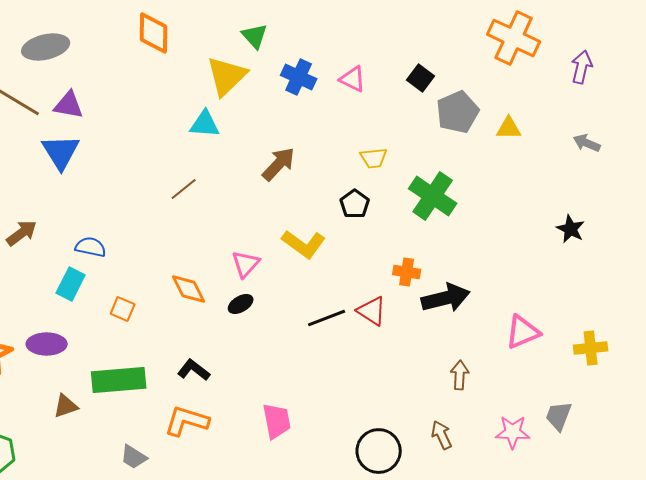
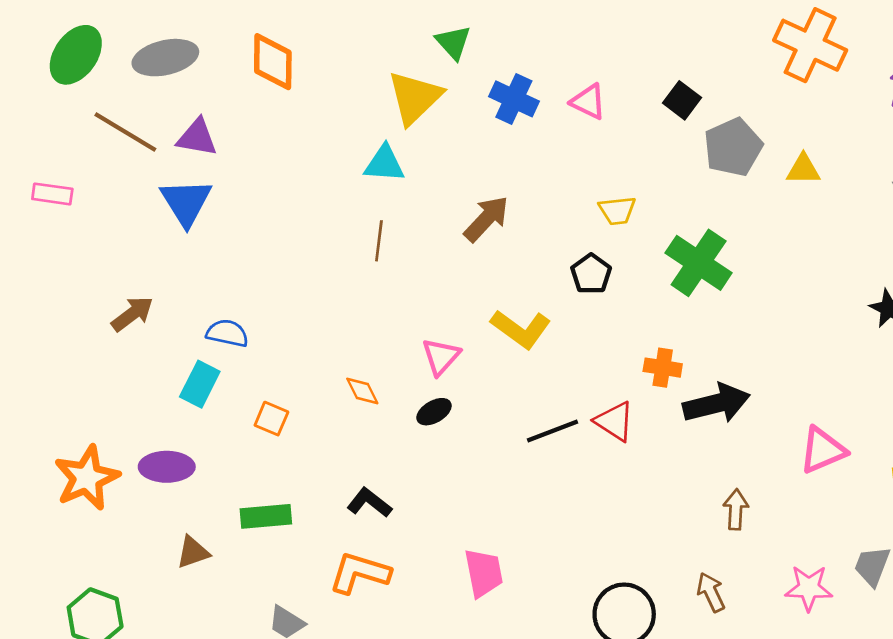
orange diamond: (154, 33) -> (273, 62), moved
brown line: (184, 189) -> (379, 241), moved, turned -44
orange diamond: (189, 289) -> (362, 391), size x0.7
green rectangle: (119, 380) -> (266, 516), size x0.7

